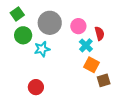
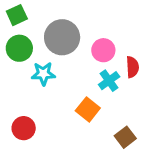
orange square: (91, 65) -> (88, 109), moved
brown square: (104, 80) -> (125, 137), turned -32

